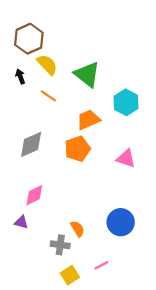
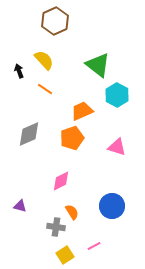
brown hexagon: (29, 39) -> (55, 21), moved
green triangle: (87, 74) -> (98, 65), moved
pink diamond: (34, 195) -> (61, 181), moved

